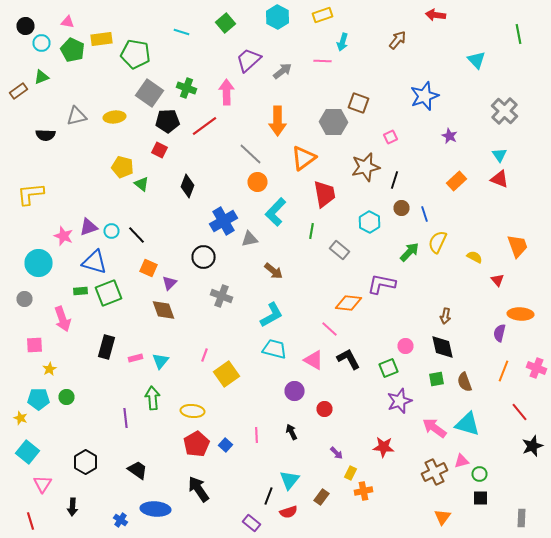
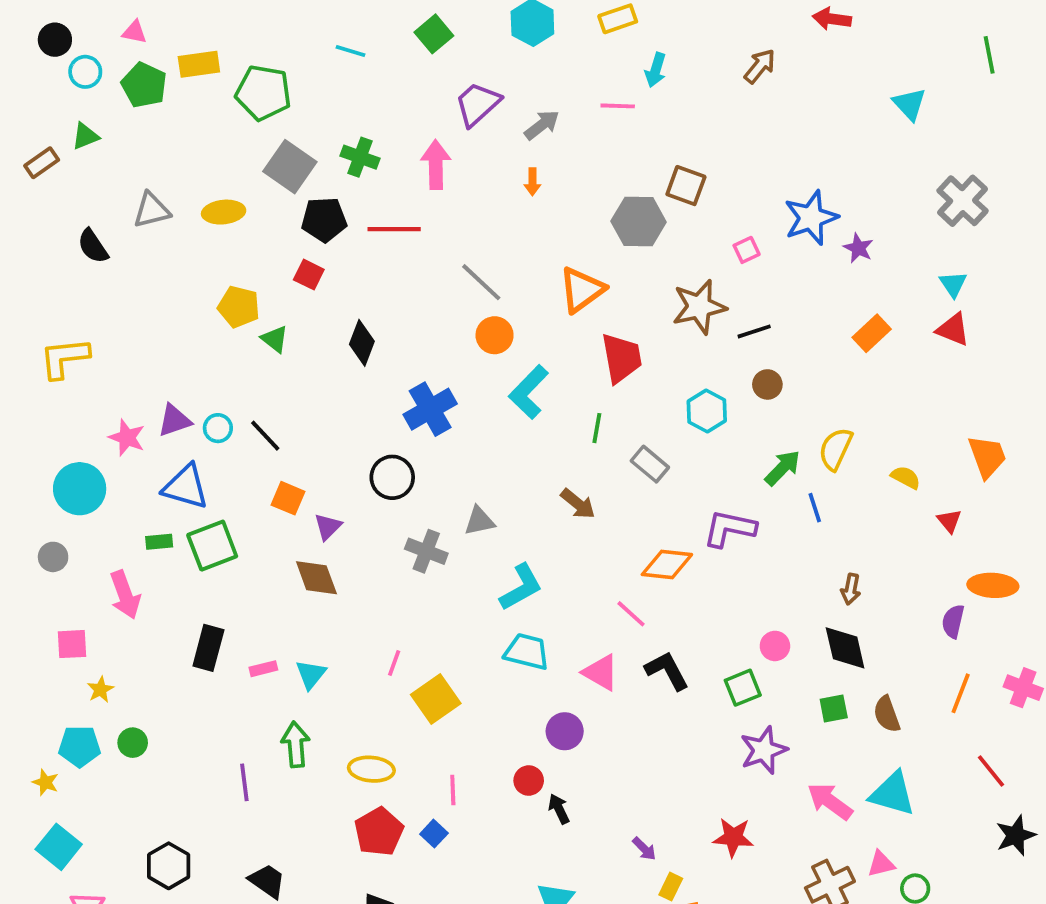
blue star: (424, 96) -> (811, 218), moved
orange arrow: (278, 121) -> (532, 182), moved, size x0.5
red line: (204, 126) -> (394, 229), turned 36
black semicircle: (46, 135) -> (93, 246), turned 54
black line: (394, 180) -> (754, 331), turned 54
blue line: (424, 214) -> (815, 508), moved
gray triangle: (250, 239) -> (479, 521), moved
brown arrow: (274, 271) -> (578, 504), moved
red circle: (324, 409) -> (529, 781), moved
pink line: (256, 435) -> (453, 790), moved

